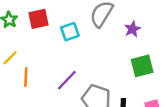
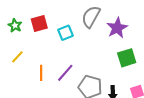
purple star: (132, 29) -> (117, 28), size x1.5
orange line: (26, 77) -> (41, 73), moved

